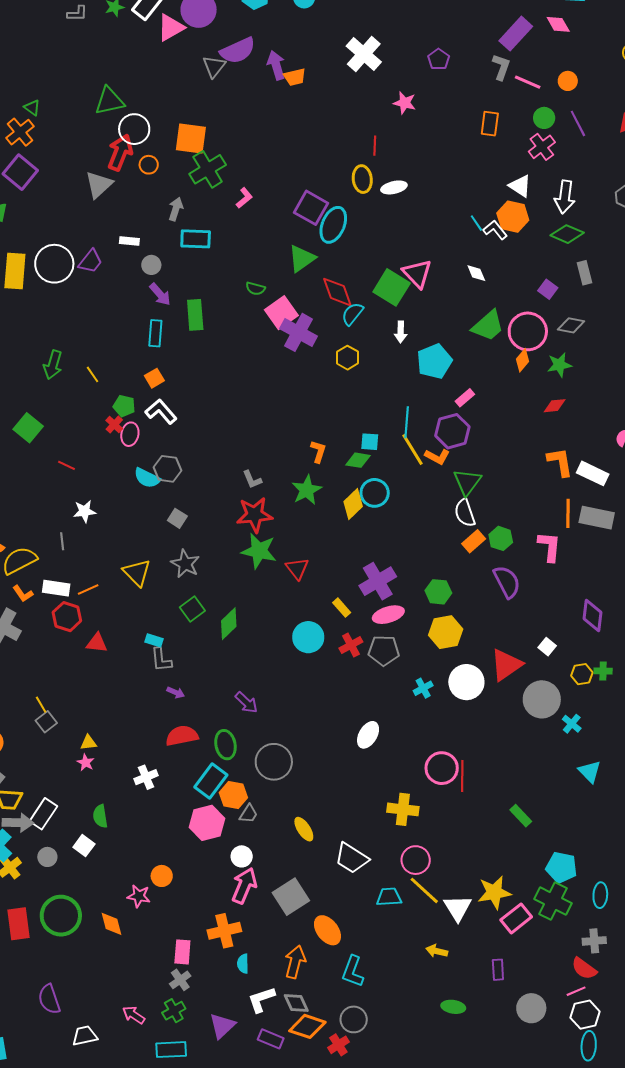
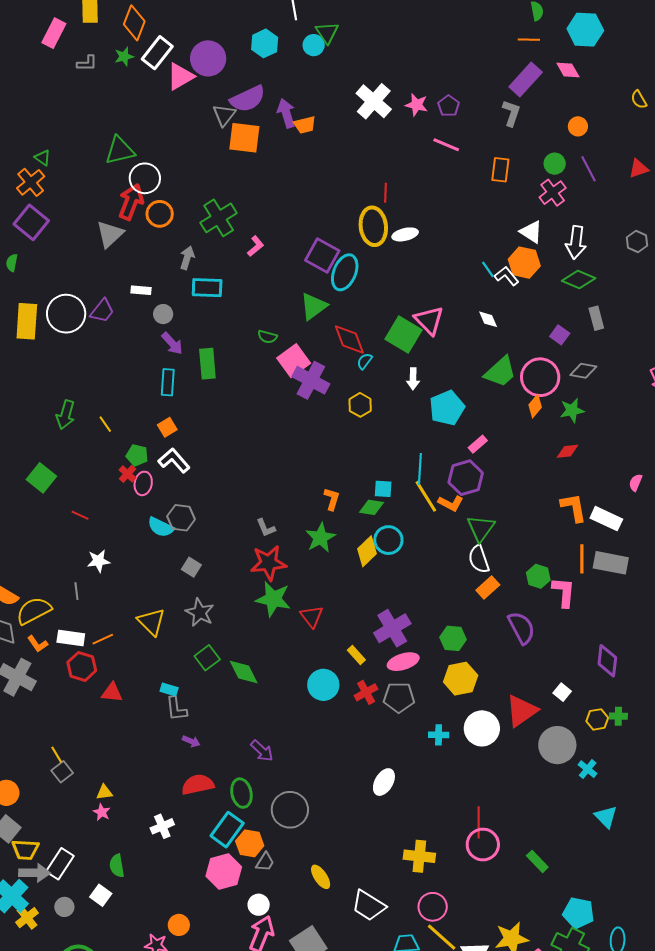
pink line: (528, 82) -> (446, 145), moved
pink star: (405, 103) -> (417, 105), moved
orange square: (191, 139) -> (244, 138), moved
orange circle: (149, 165) -> (160, 214), size x1.4
yellow ellipse: (362, 179) -> (373, 226), size x1.4
cyan semicircle: (352, 314) -> (365, 361), size x0.7
green hexagon: (501, 538) -> (538, 576), moved
green diamond: (229, 624) -> (244, 672), turned -72
cyan cross: (423, 688) -> (439, 735), turned 30
pink circle: (442, 768) -> (483, 845), moved

